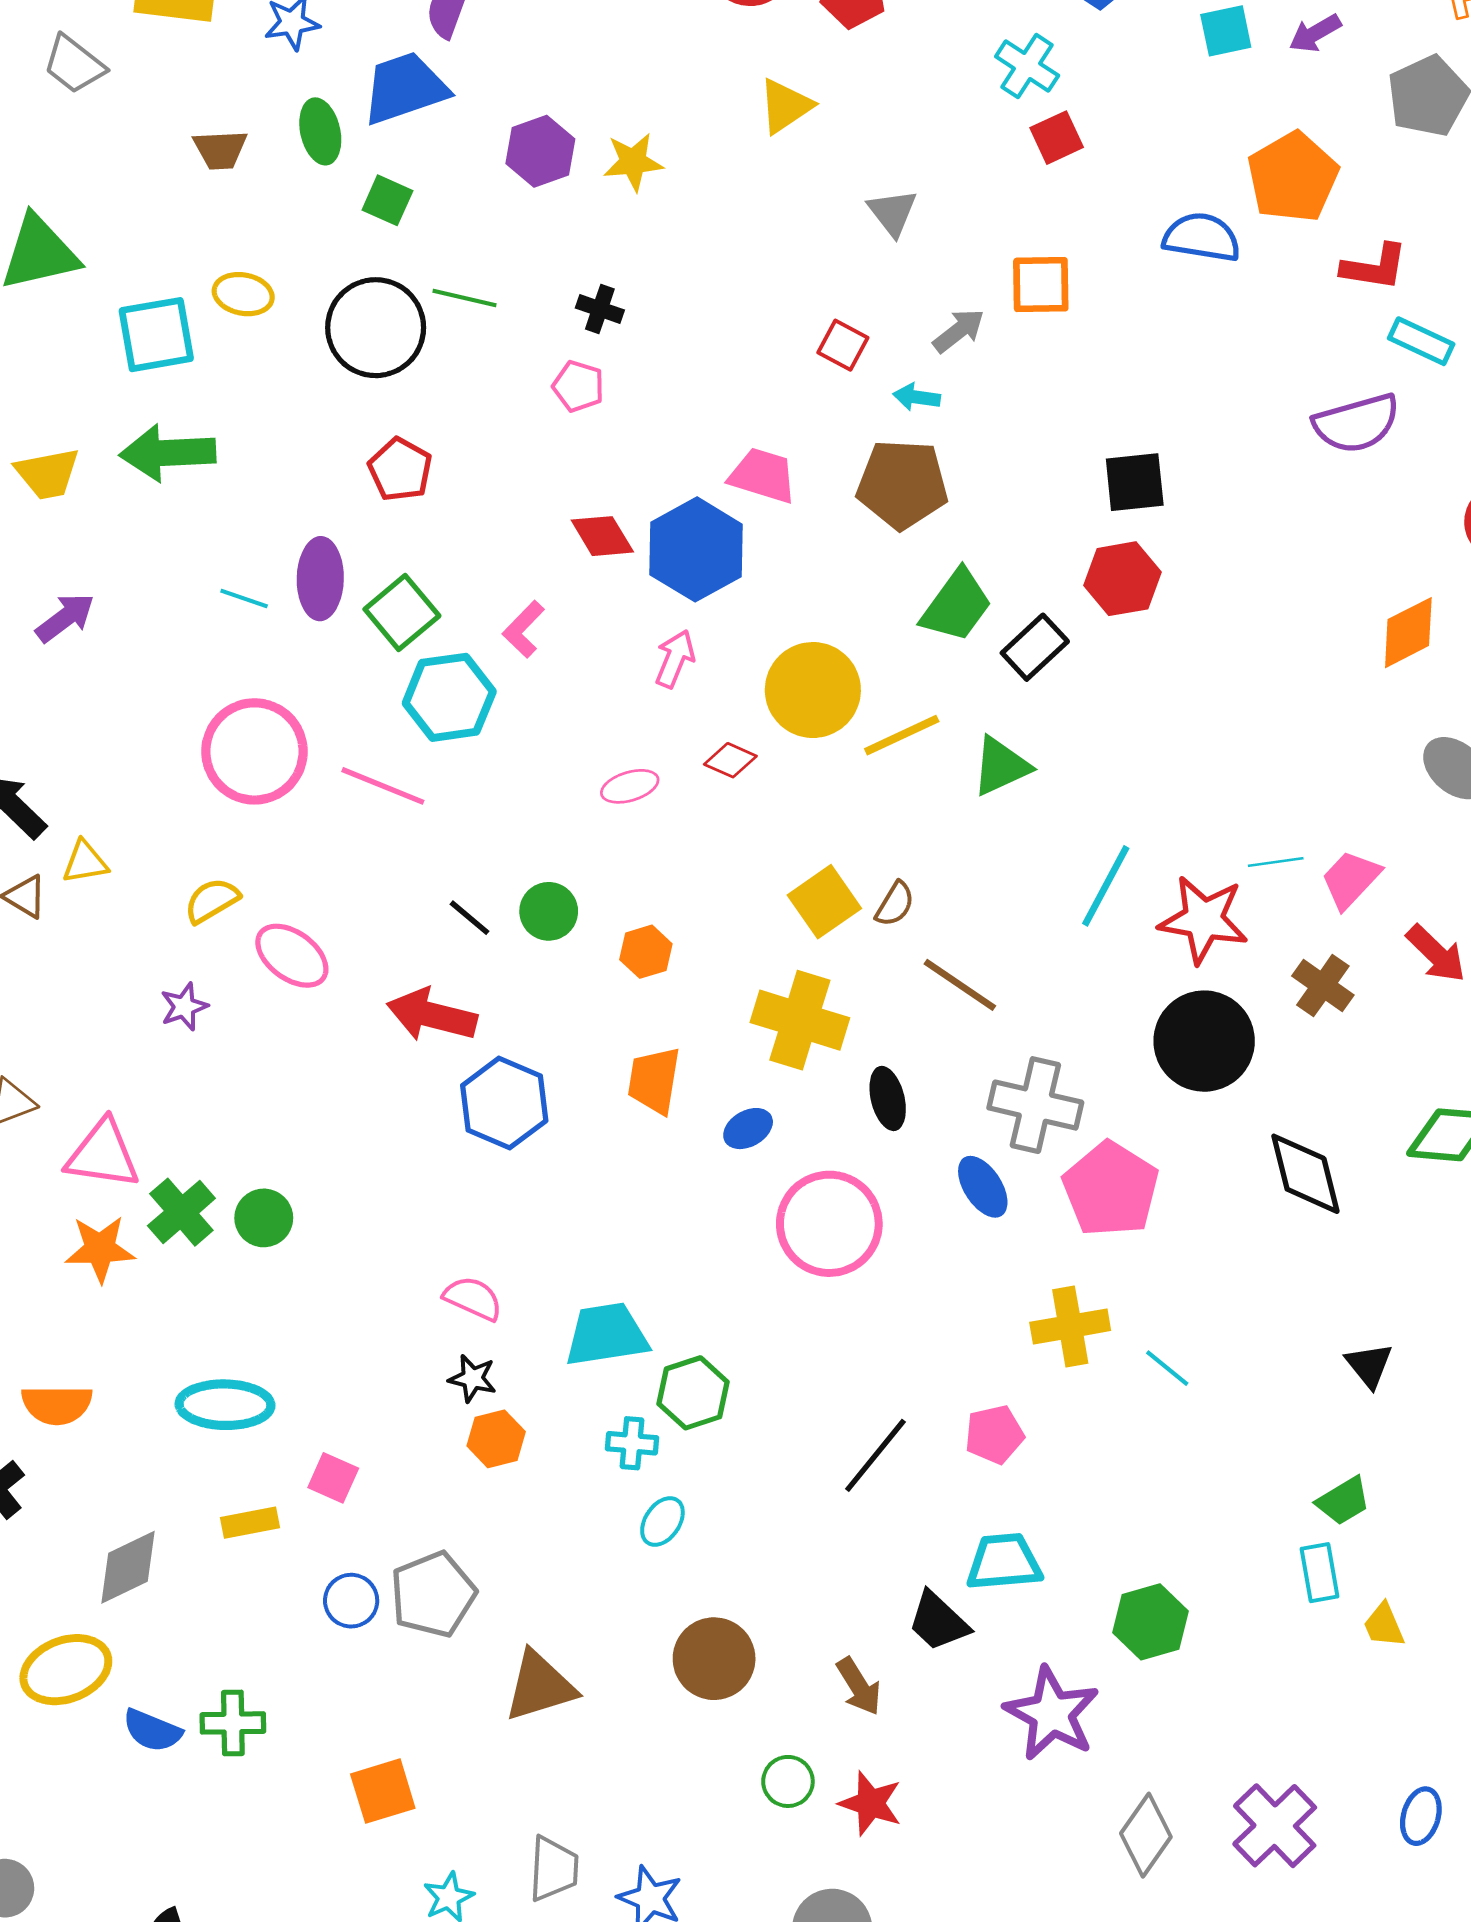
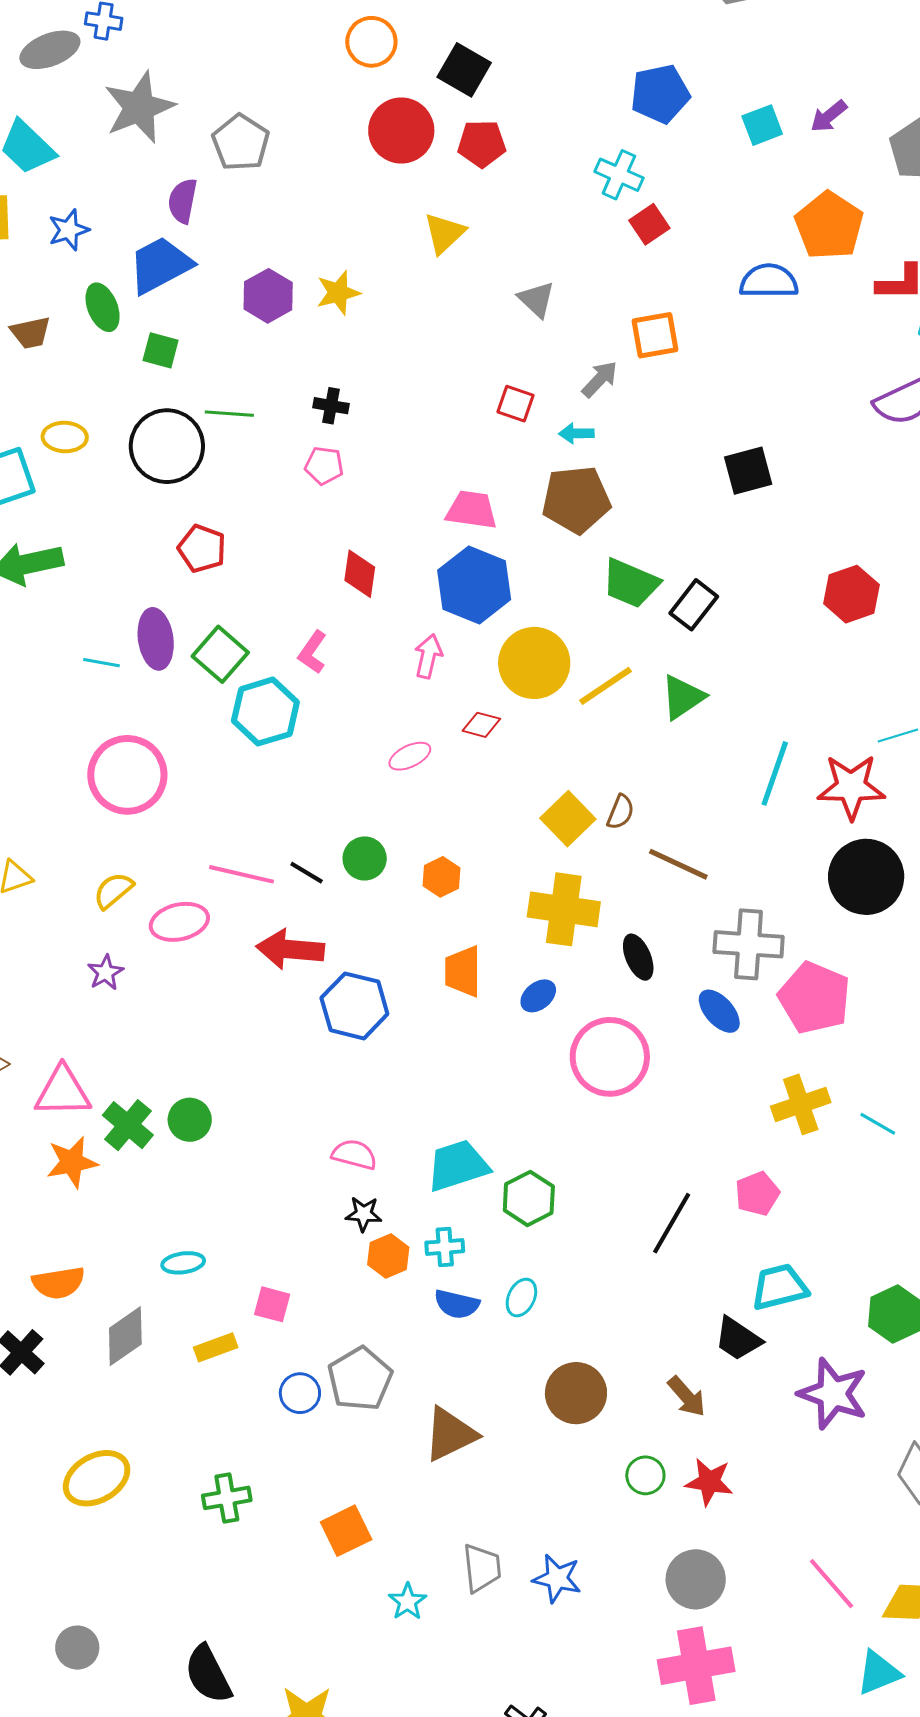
red diamond: (602, 536) -> (360, 574), turned 48
blue hexagon: (696, 549) -> (474, 585), moved
red hexagon: (1122, 579) -> (851, 594), moved
green trapezoid: (956, 606) -> (631, 583), turned 86
pink line: (383, 786) -> (241, 874), moved
pink ellipse: (292, 956) -> (179, 922), turned -40
cyan ellipse: (225, 1405) -> (183, 1263), size x0.6
cyan cross: (632, 1443) -> (445, 1247), moved
gray diamond: (128, 1567) -> (125, 1336), moved
blue semicircle: (152, 1731) -> (457, 1304), moved

